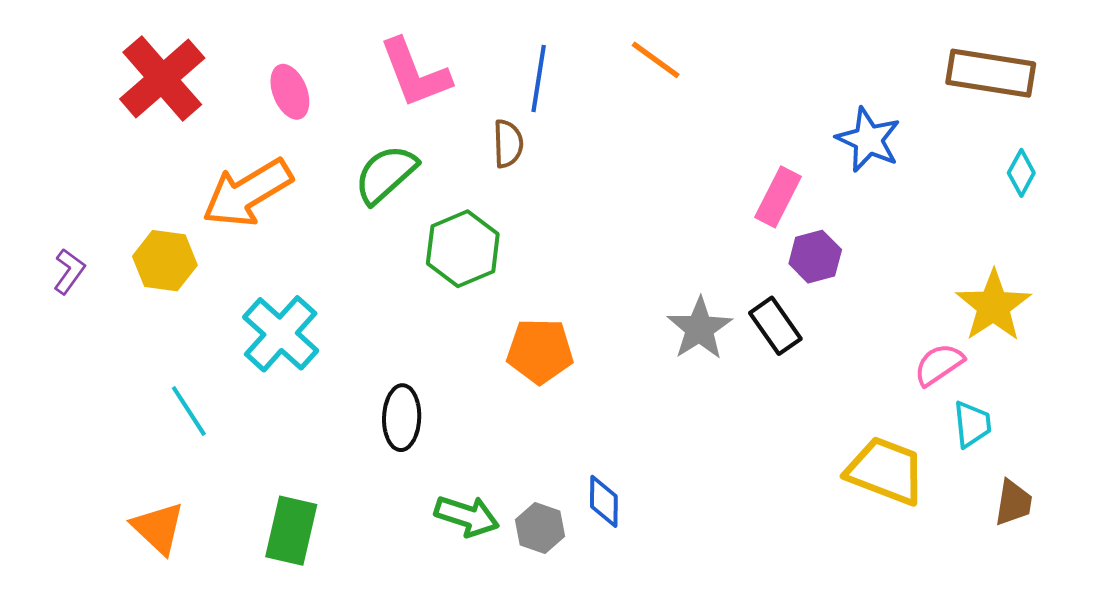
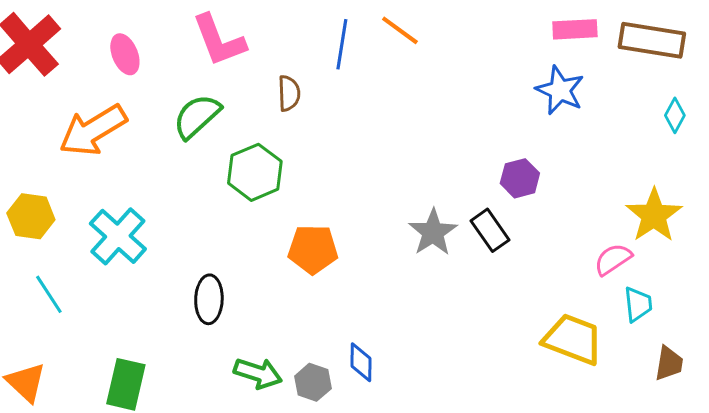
blue line: (539, 78) -> (342, 44), moved
pink rectangle: (778, 197) -> (575, 29), moved, turned 60
yellow hexagon: (165, 261) -> (31, 216), moved

